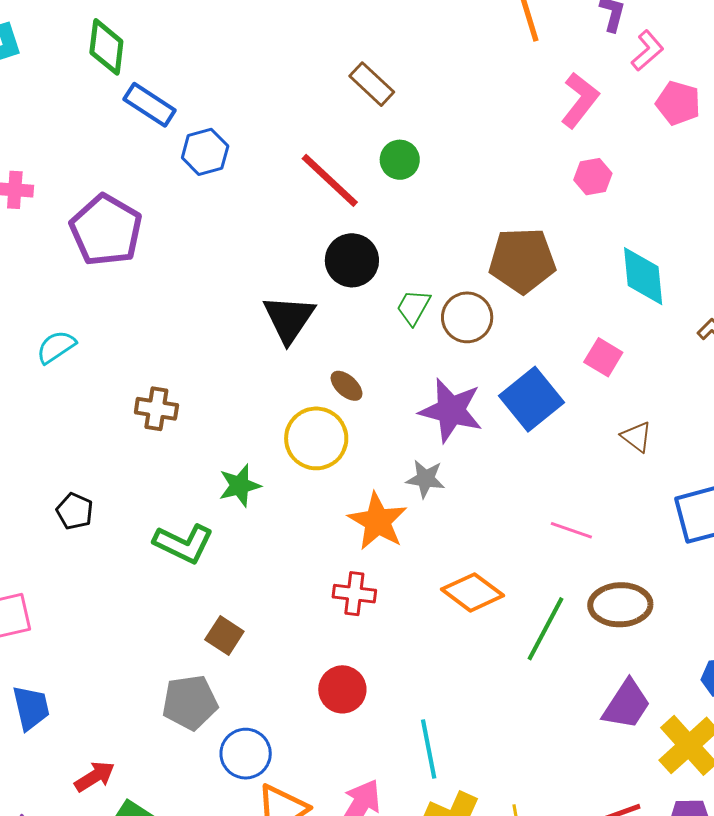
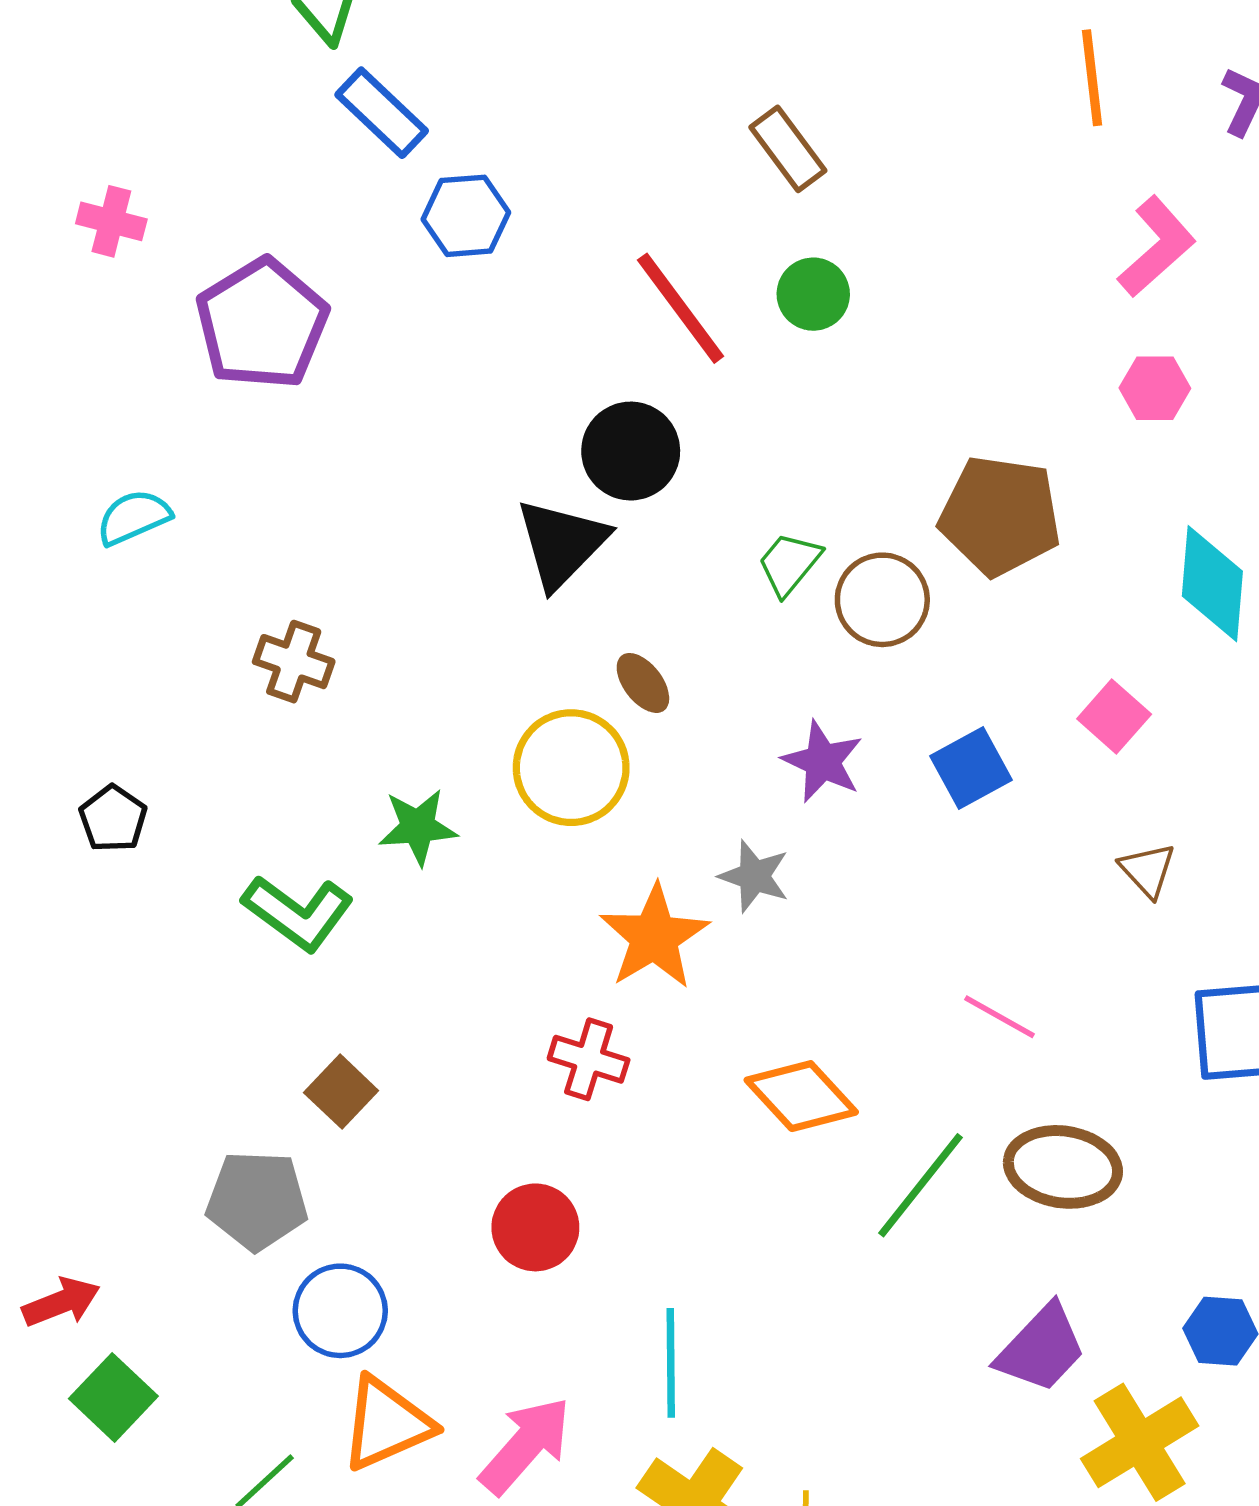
black circle: (352, 260) -> (631, 451), moved
blue square: (531, 399) -> (971, 768), size x0.7
purple star: (451, 410) -> (823, 762), size x0.7

